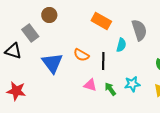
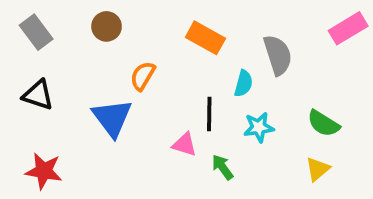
gray rectangle: (30, 33) -> (36, 32), moved
orange semicircle: (81, 55) -> (143, 76), moved, turned 91
cyan star: (132, 84) -> (259, 127), moved
pink triangle: (90, 85) -> (185, 144), moved

